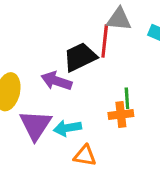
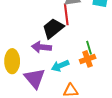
cyan arrow: (67, 128) -> (60, 66), moved

